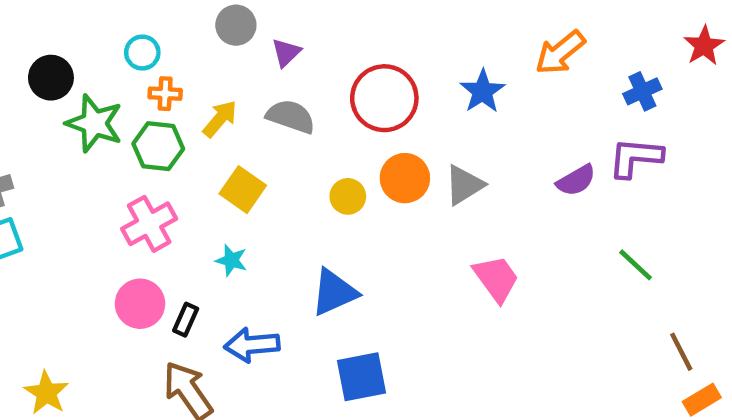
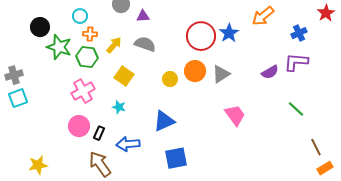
purple triangle: (286, 53) -> (143, 16), turned 40
red circle: (384, 98) -> (201, 36), moved
yellow star: (46, 393) -> (38, 165), turned 30

